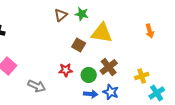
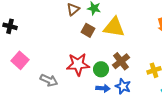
brown square: (79, 45) -> (88, 30), moved
red star: (66, 70) -> (78, 64), size x1.6

